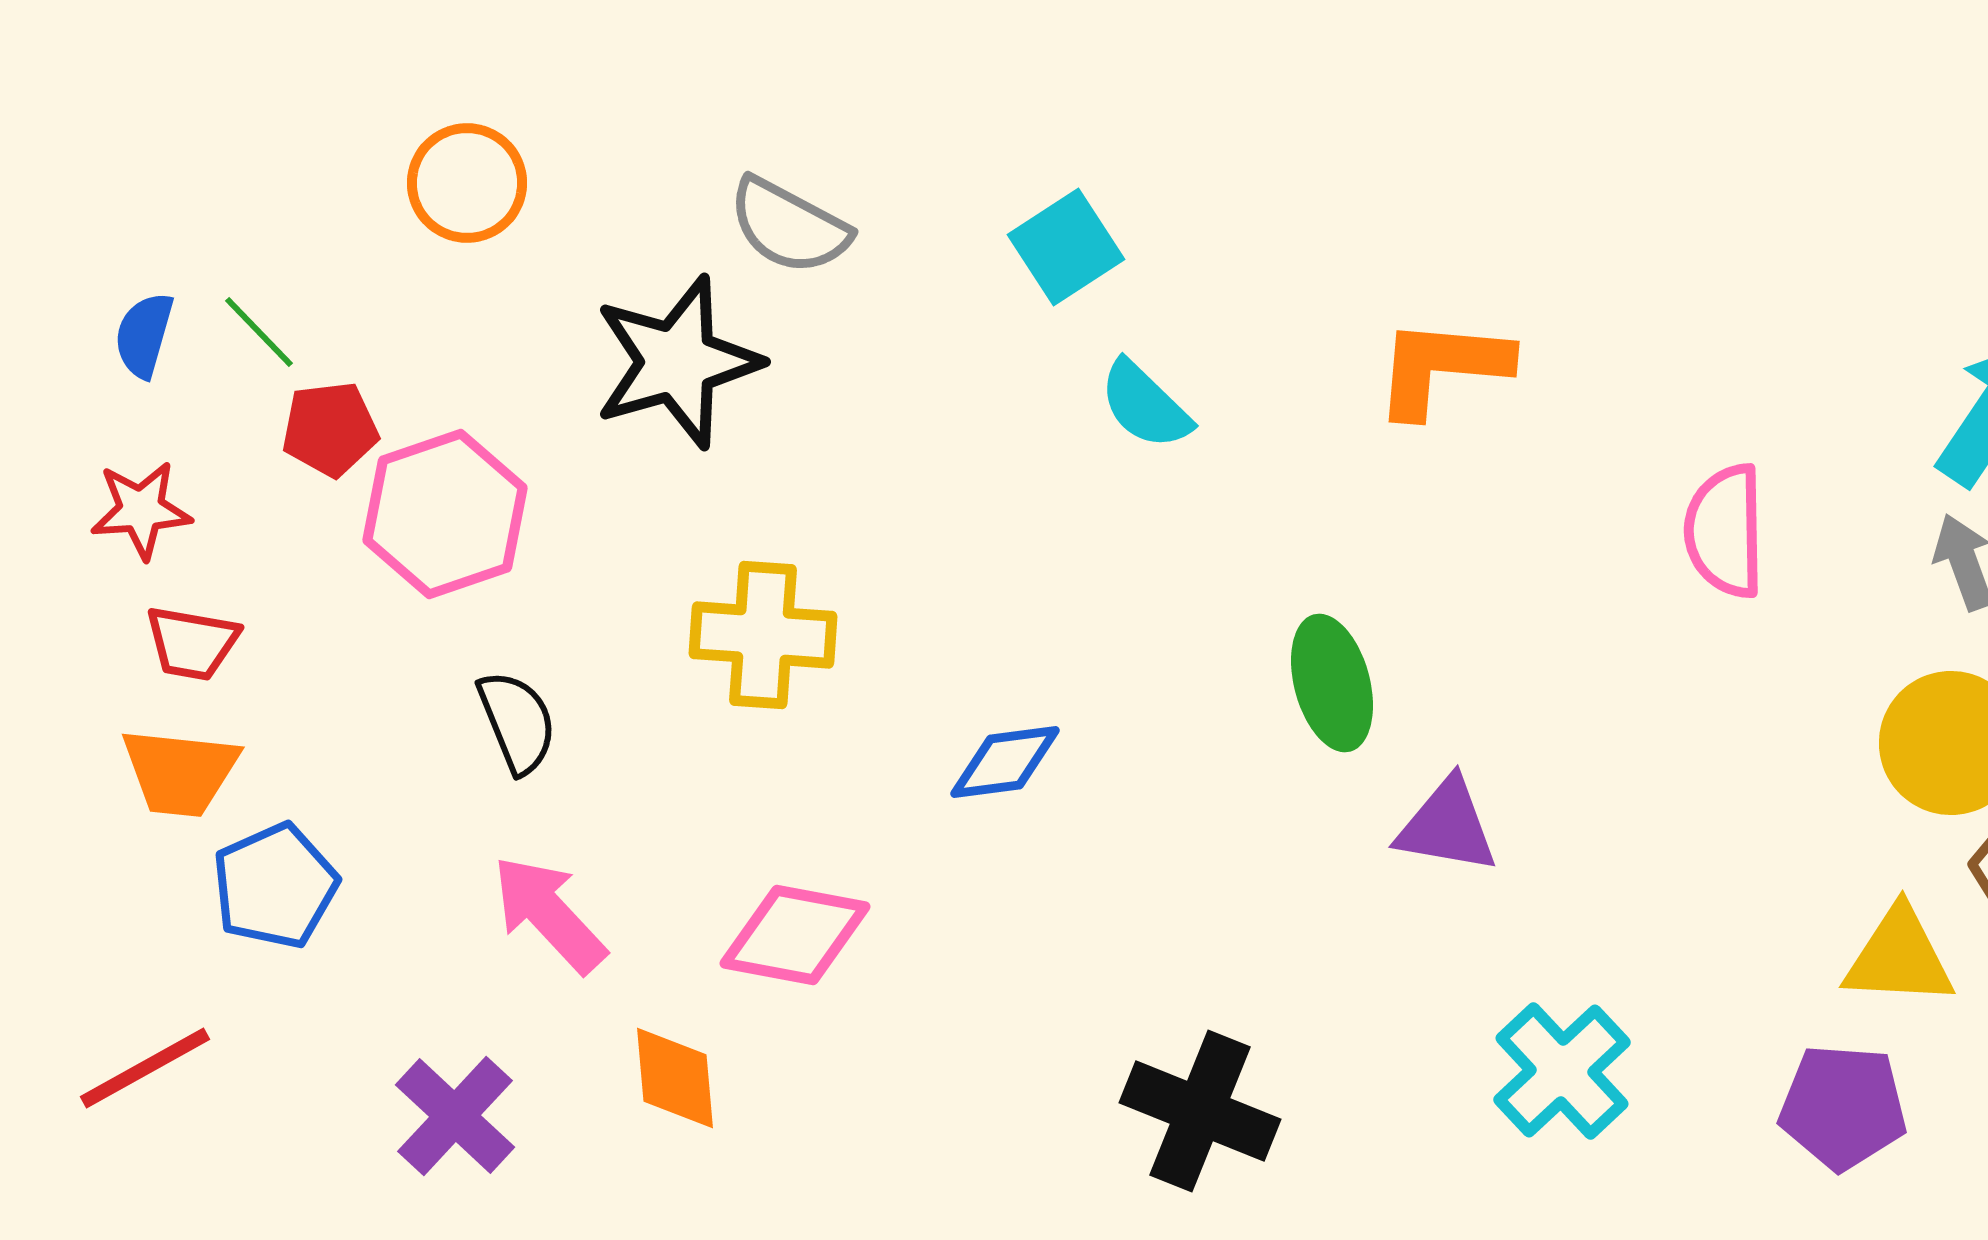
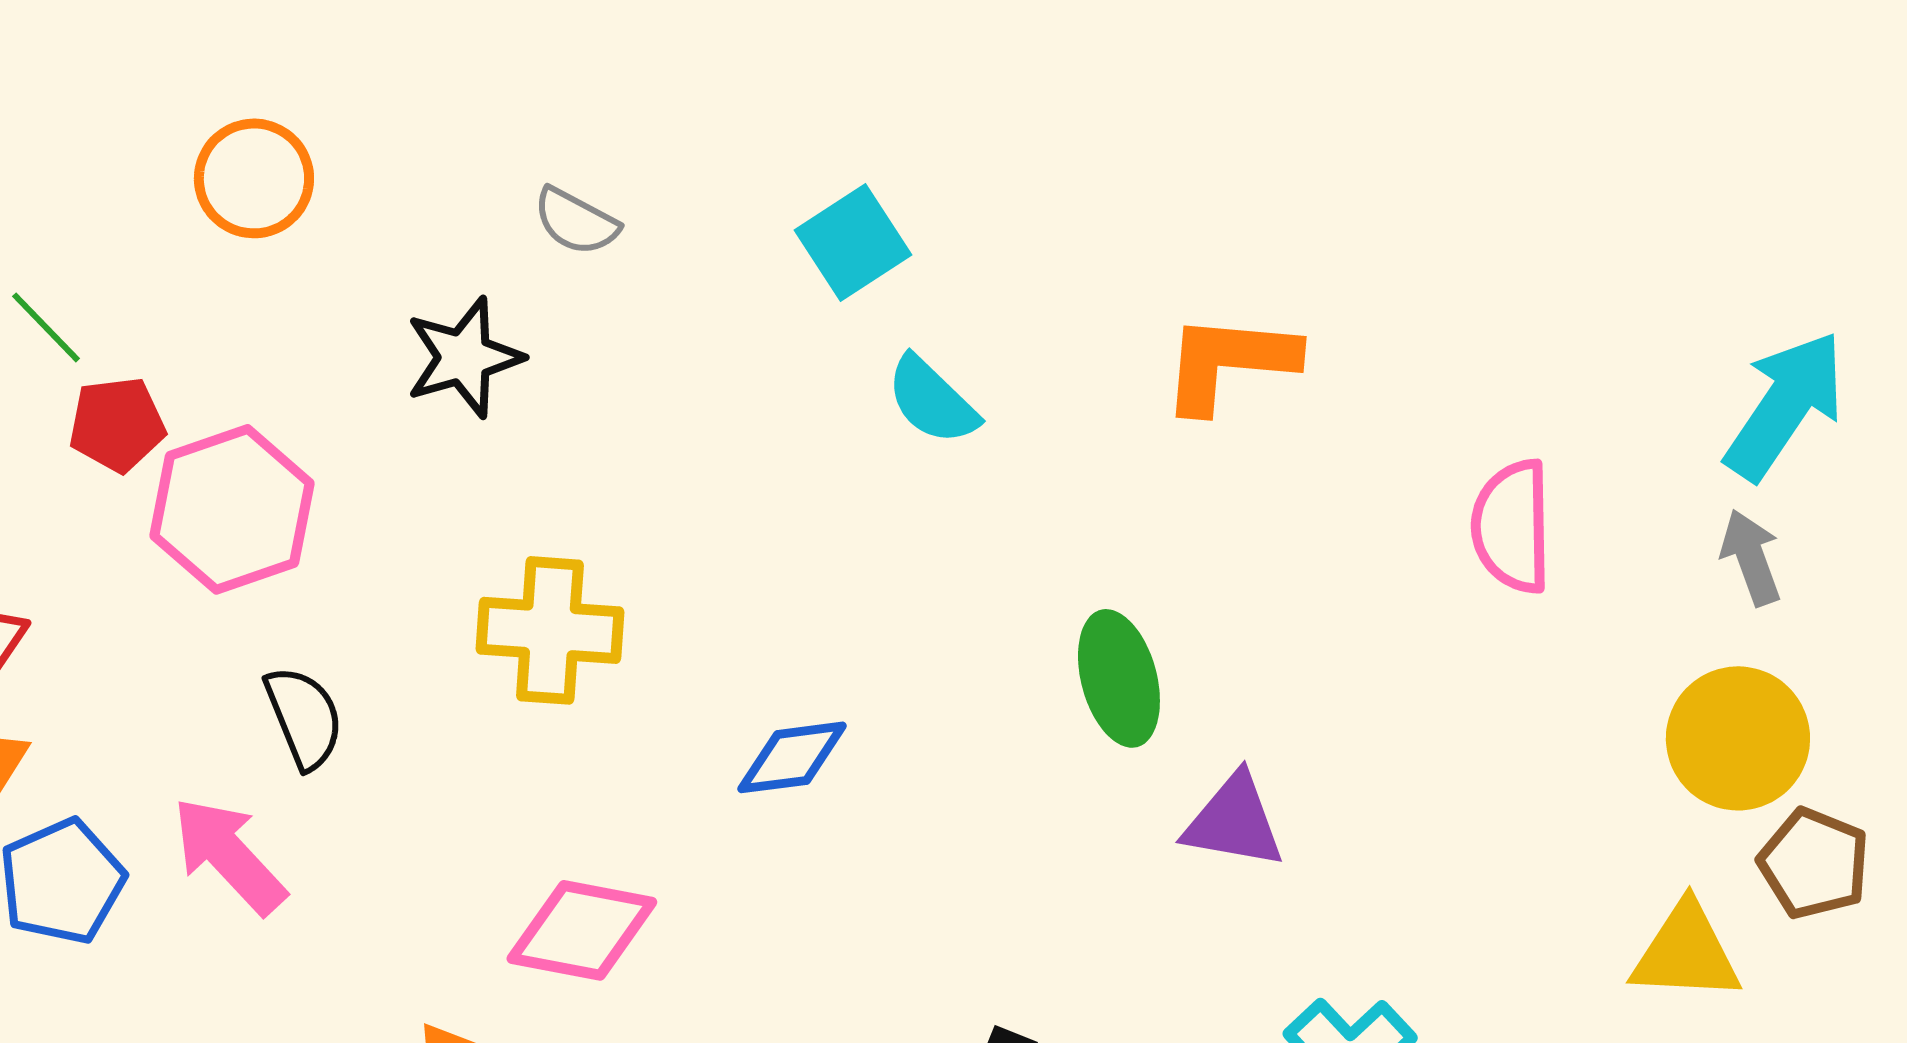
gray semicircle: (789, 226) -> (576, 221), size x0.7
black star: (677, 362) -> (464, 357), size x0.7
pink arrow: (549, 914) -> (229, 855), moved

